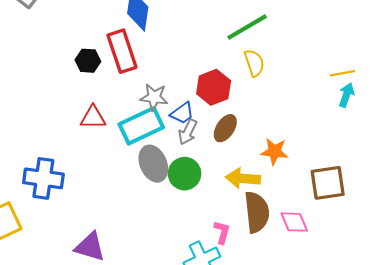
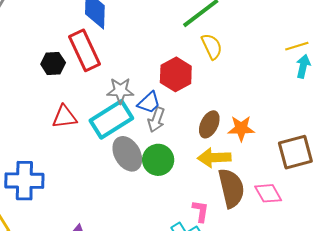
brown ellipse: (225, 128) -> (209, 124), moved

